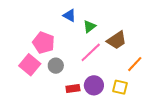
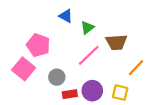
brown trapezoid: (117, 40) -> (116, 42), turned 30
gray circle: (56, 66) -> (57, 77), moved

